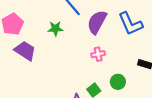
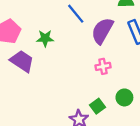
green star: (55, 29) -> (45, 38), moved

